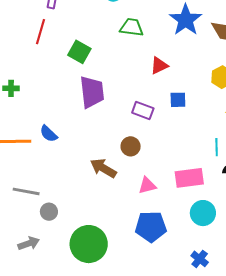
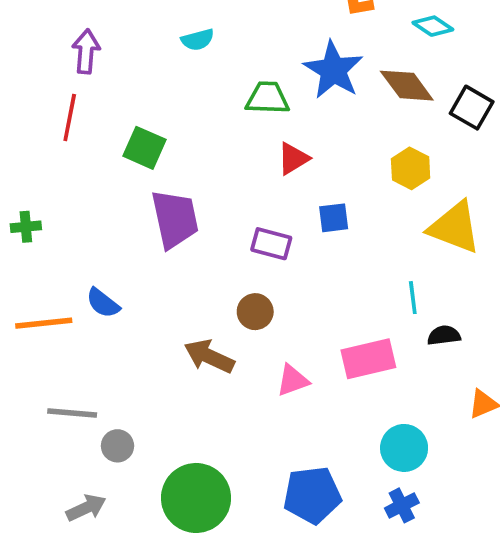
green trapezoid: (132, 27) -> (268, 98), moved
cyan circle: (203, 213) -> (404, 448), moved
blue pentagon: (151, 227) -> (312, 495), moved
blue cross: (200, 259) -> (402, 505), turned 30

